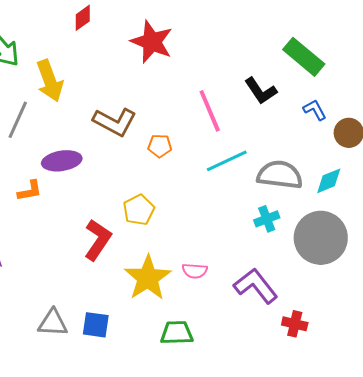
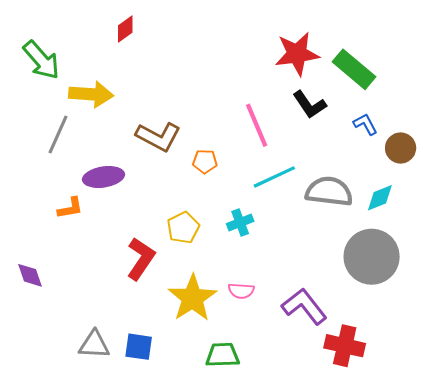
red star: (152, 42) -> (297, 54), moved, turned -30
yellow arrow: (50, 81) -> (91, 94), turned -66
cyan cross: (267, 219) -> (240, 223), moved
red cross: (295, 324) -> (345, 346), size x1.5

